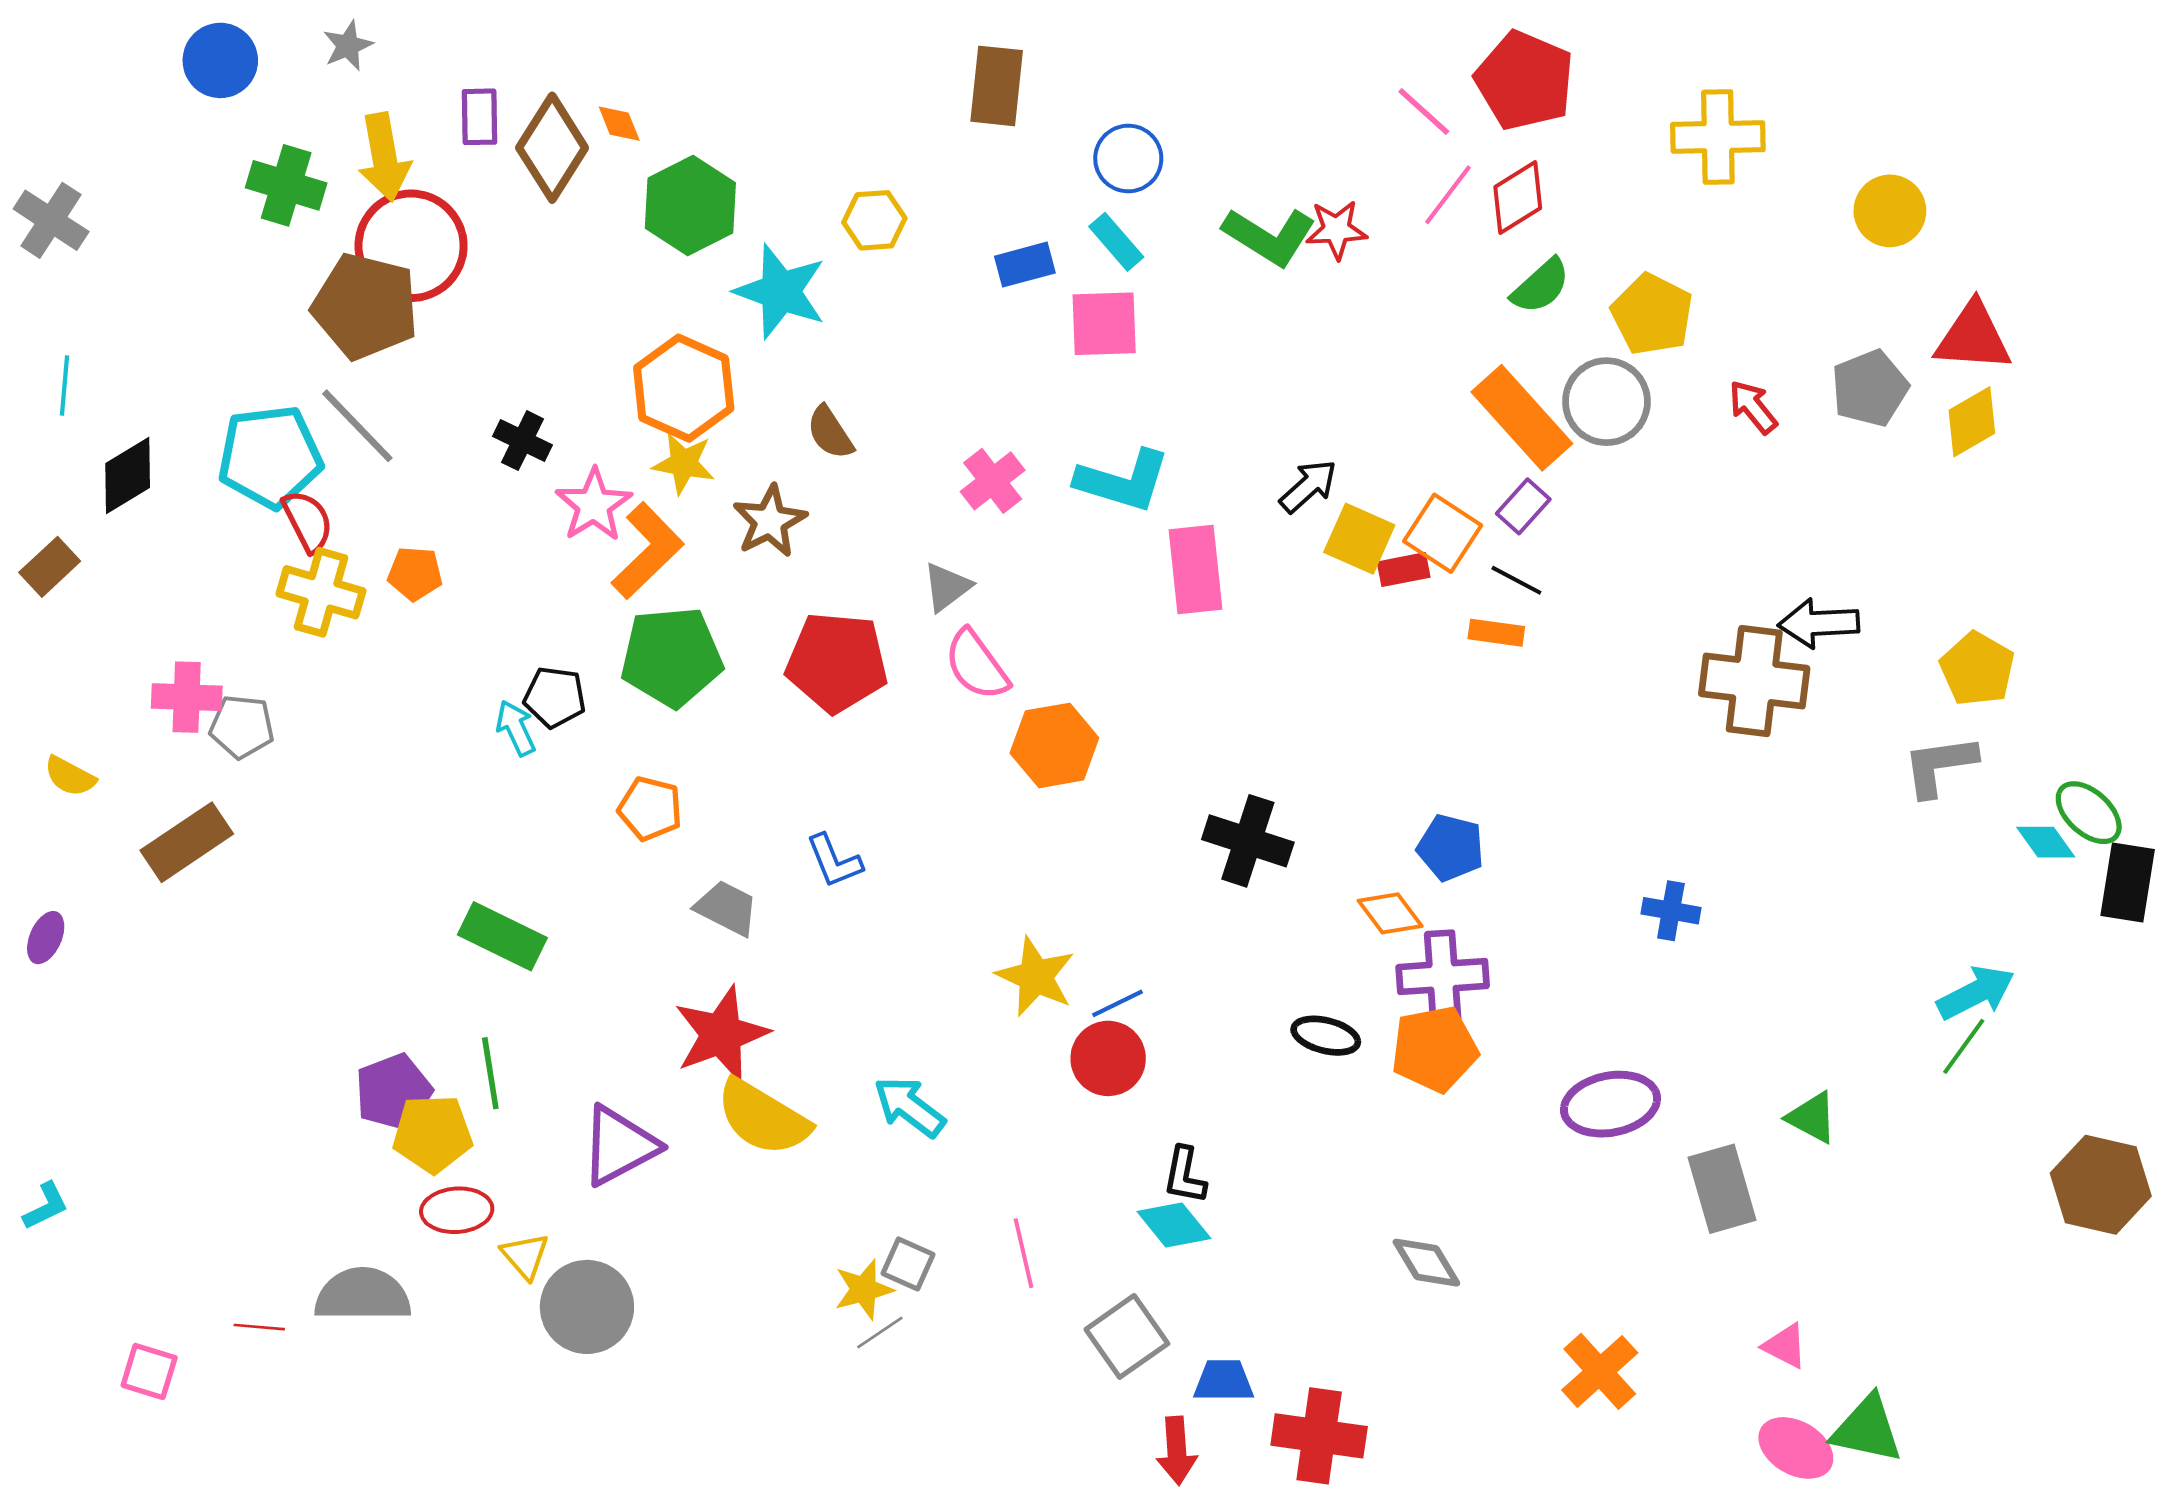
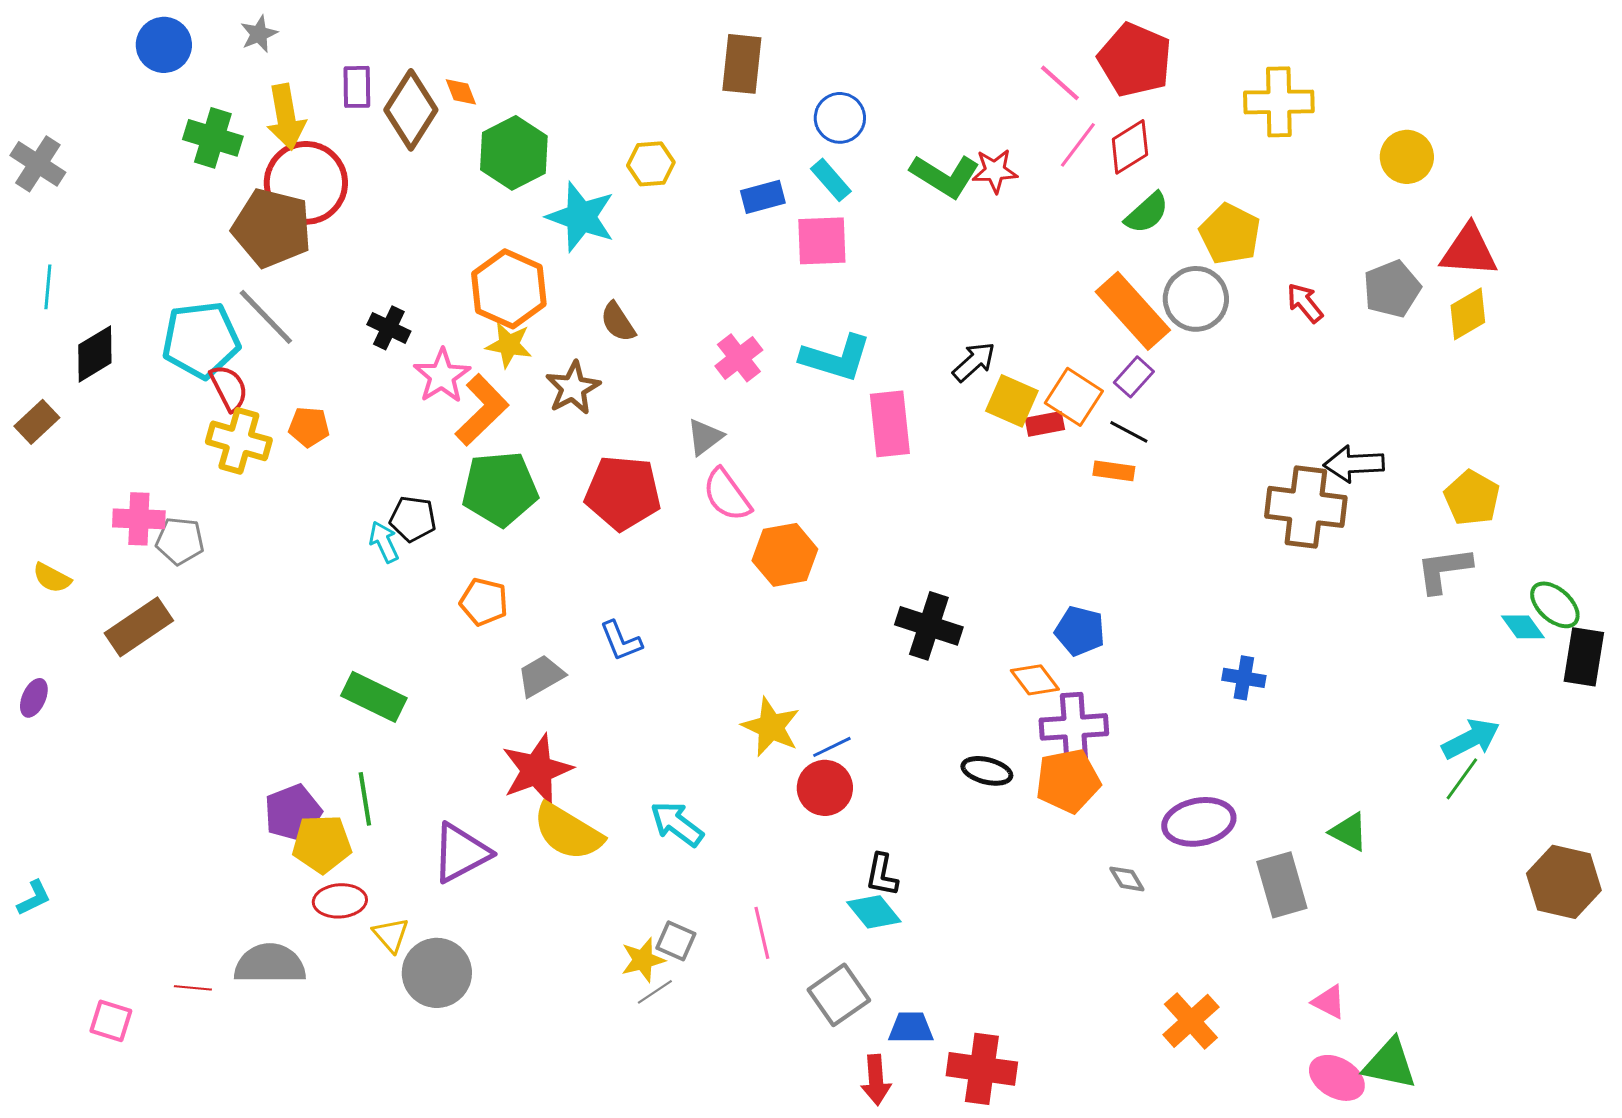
gray trapezoid: (727, 908) -> (541, 676), turned -57
gray diamond: (1426, 1263) -> (1127, 879), moved, size x0.7

